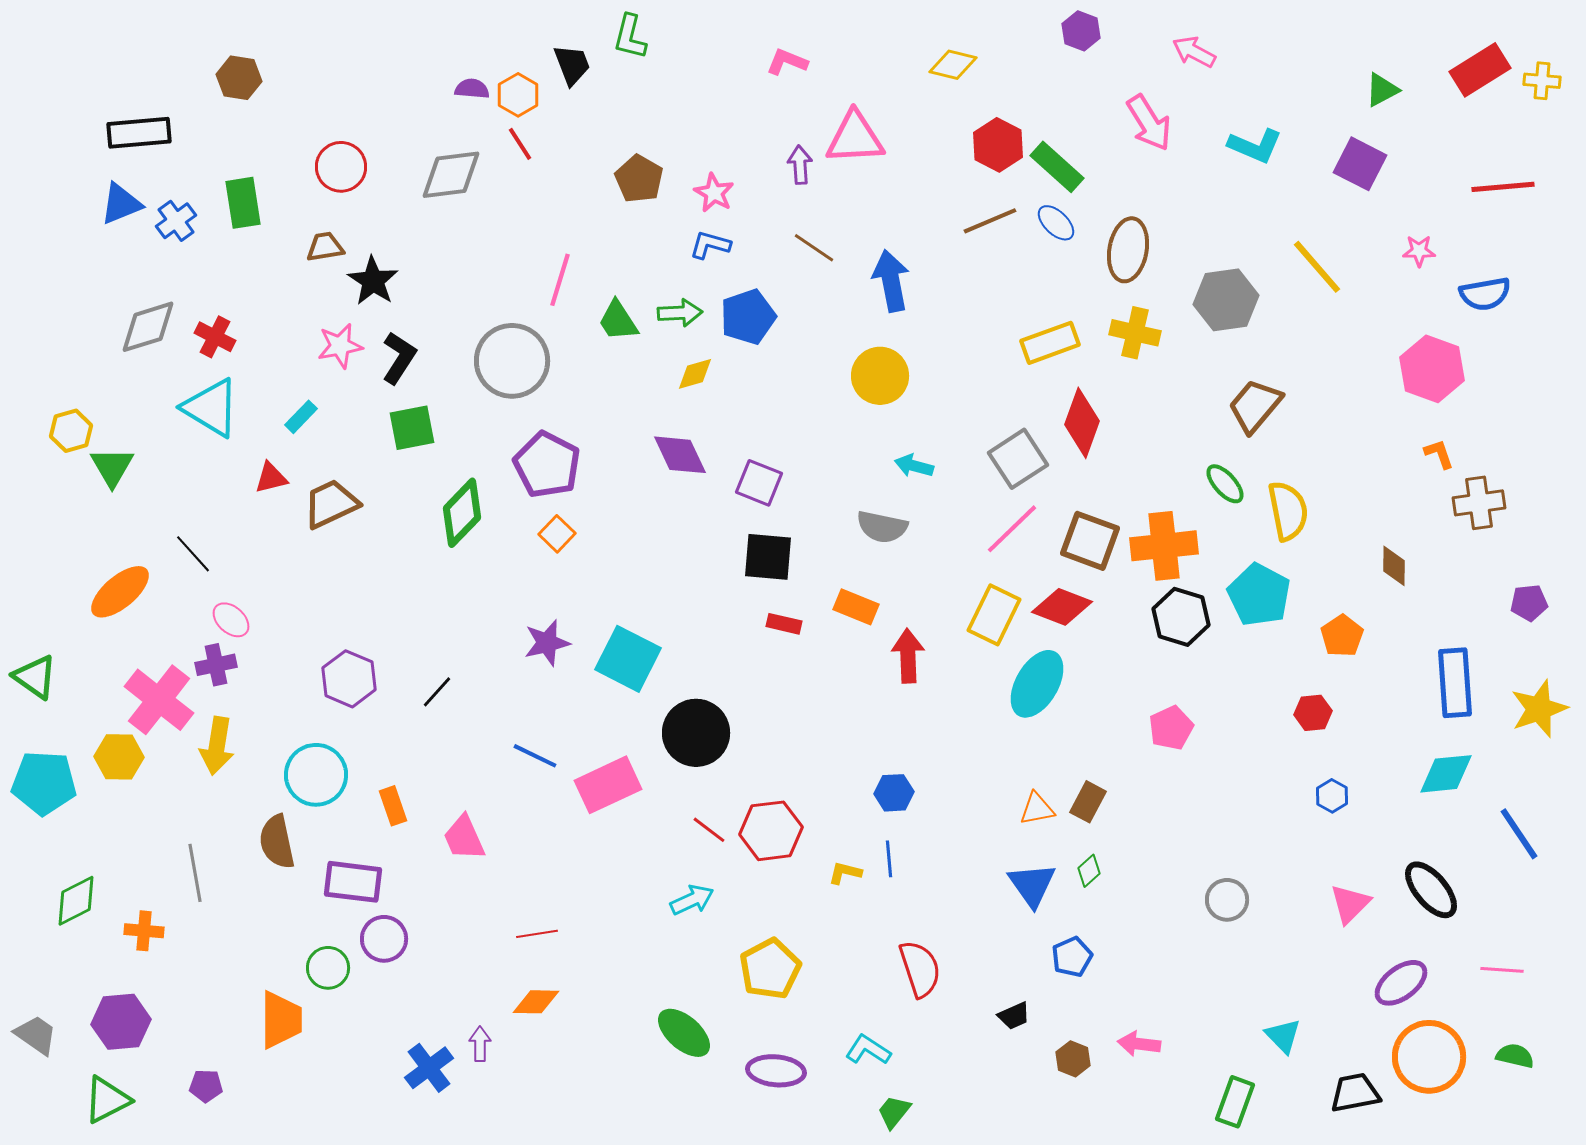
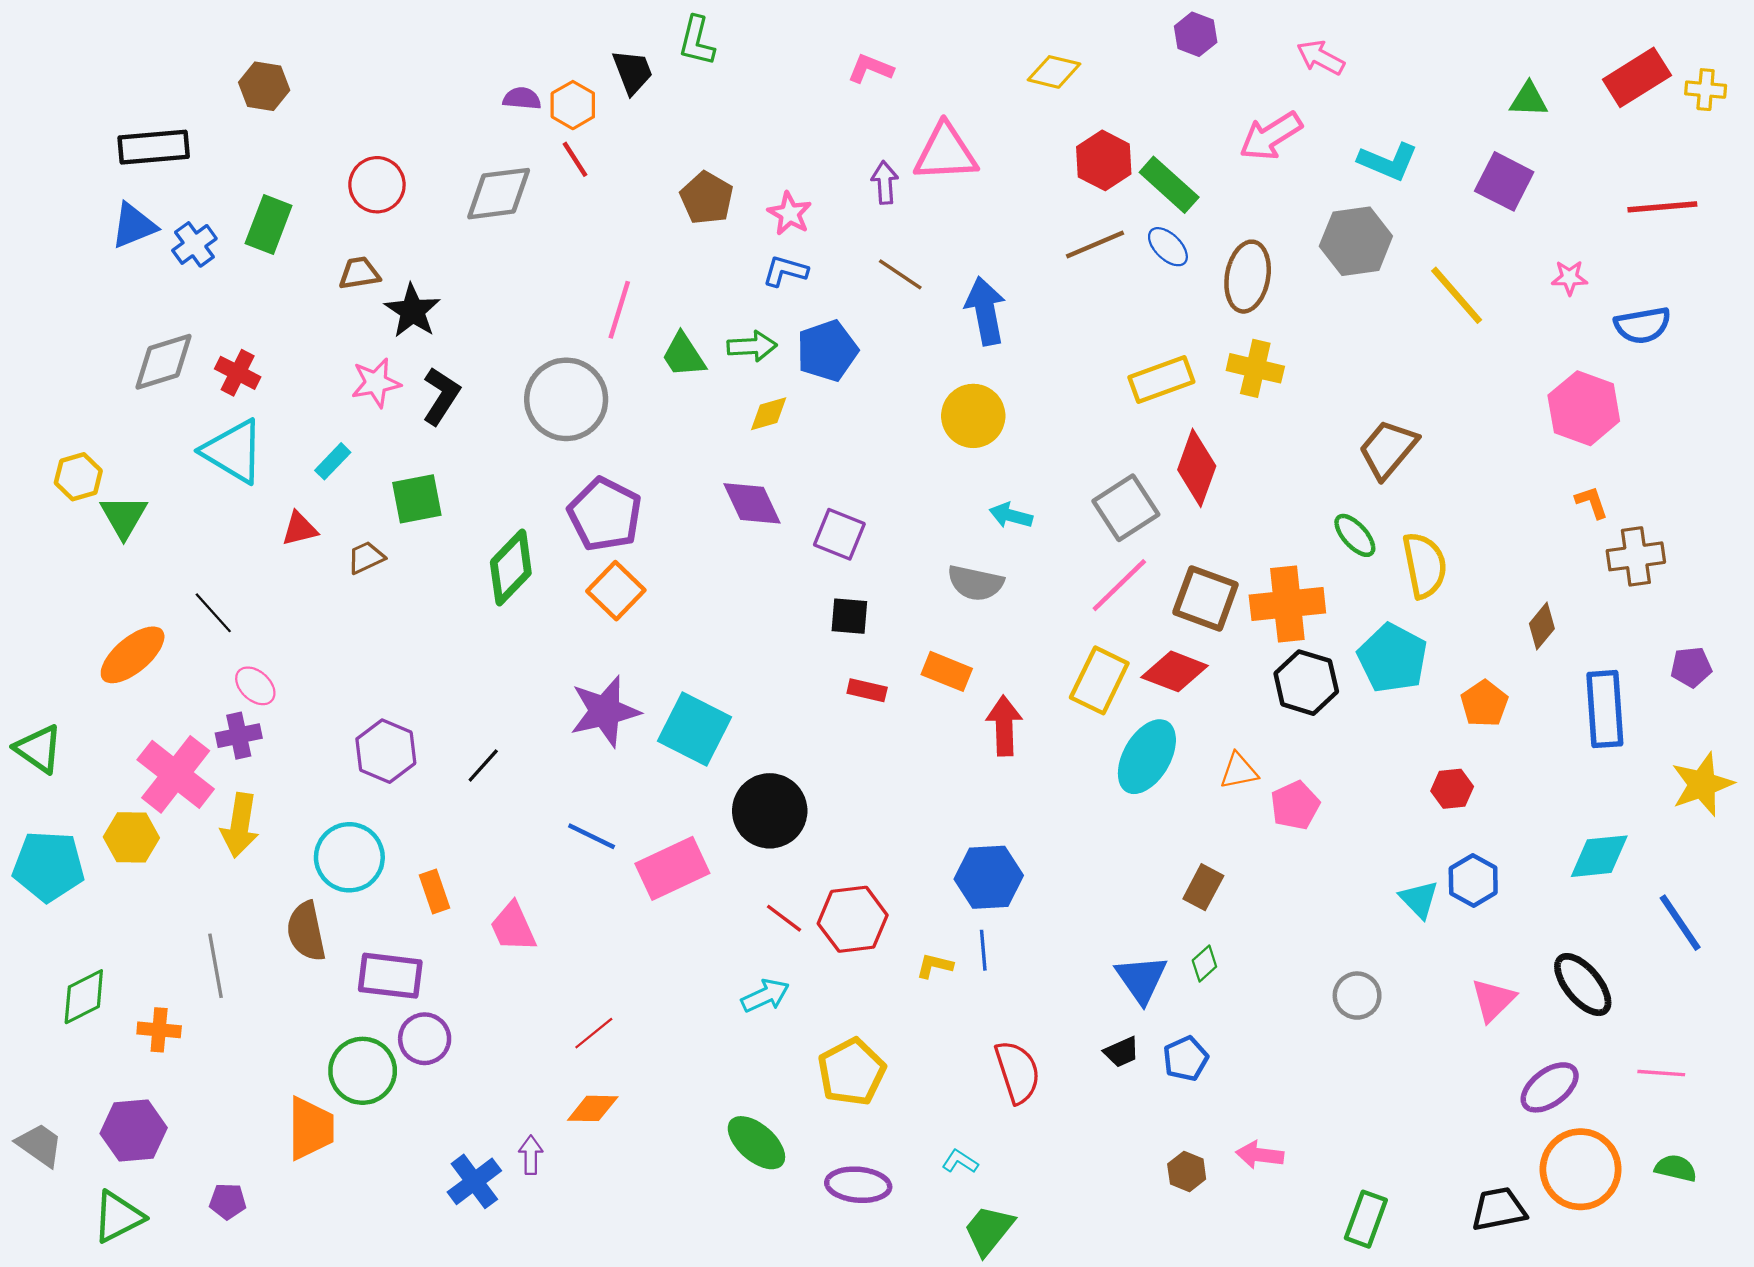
green triangle: (1382, 90) -> (1529, 100), turned 30
pink arrow: (1149, 123) -> (1271, 136), turned 90
green rectangle: (243, 203) -> (269, 225), turned 30
gray hexagon: (1226, 300) -> (1356, 241), moved
green square: (412, 428) -> (417, 499), moved
brown trapezoid: (331, 504) -> (366, 558), size x0.6
orange square: (557, 534) -> (616, 591), size x1.4
black square: (768, 557) -> (849, 616), size x0.7
brown diamond: (1394, 566) -> (1542, 626), turned 39
purple star: (547, 643) -> (605, 711), size x1.4
blue rectangle: (1455, 683) -> (1605, 709), moved
blue hexagon: (894, 793) -> (989, 877), size x1.5
blue hexagon: (1332, 796) -> (1473, 881), size x1.4
orange triangle: (1037, 809) -> (1239, 771), moved
red line: (537, 934) -> (594, 1033), turned -30
green circle: (328, 968) -> (363, 1071), size x1.4
black trapezoid: (1014, 1016) -> (1121, 1052), moved
cyan triangle: (1283, 1036) -> (1419, 899), moved
cyan L-shape: (868, 1050) -> (960, 1162), size x0.7
green trapezoid: (894, 1112) -> (989, 1230), size x1.4

